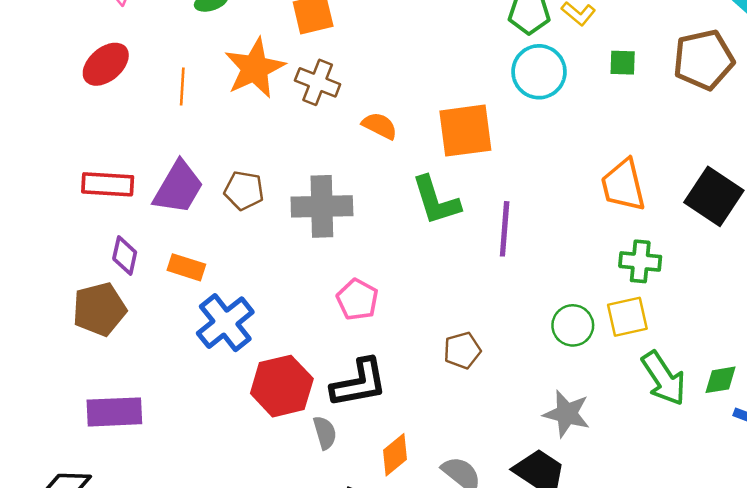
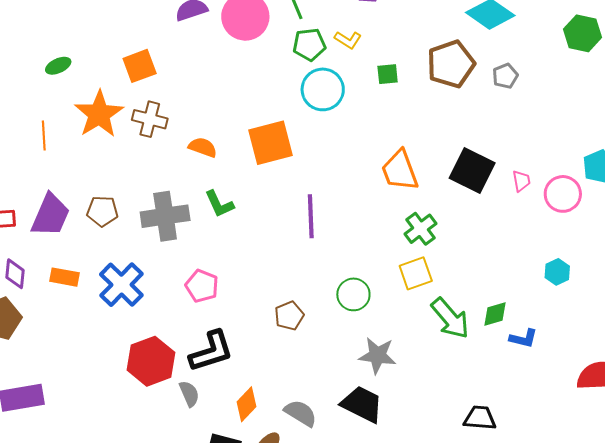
green L-shape: (436, 201) -> (219, 204), moved, size x0.7
green cross: (640, 261) -> (420, 229), turned -36
blue cross: (225, 323) -> (121, 285), moved
green circle: (573, 325) -> (353, 294), moved

